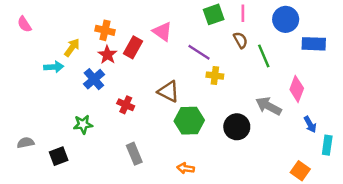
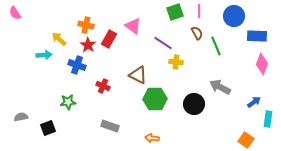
pink semicircle: (24, 24) -> (15, 13), moved
yellow arrow: (72, 47) -> (59, 39), turned -84
blue cross: (94, 79) -> (77, 65), turned -30
pink diamond: (297, 89) -> (262, 64), moved
blue arrow: (310, 124) -> (254, 102), turned -96
gray rectangle: (134, 154) -> (110, 126), turned -48

